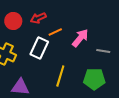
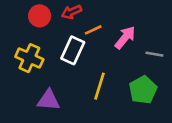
green pentagon: (94, 79) -> (143, 90), turned -30

